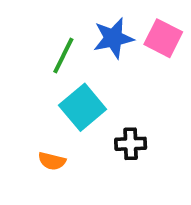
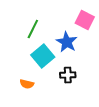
blue star: (113, 38) -> (67, 42), moved, turned -30

